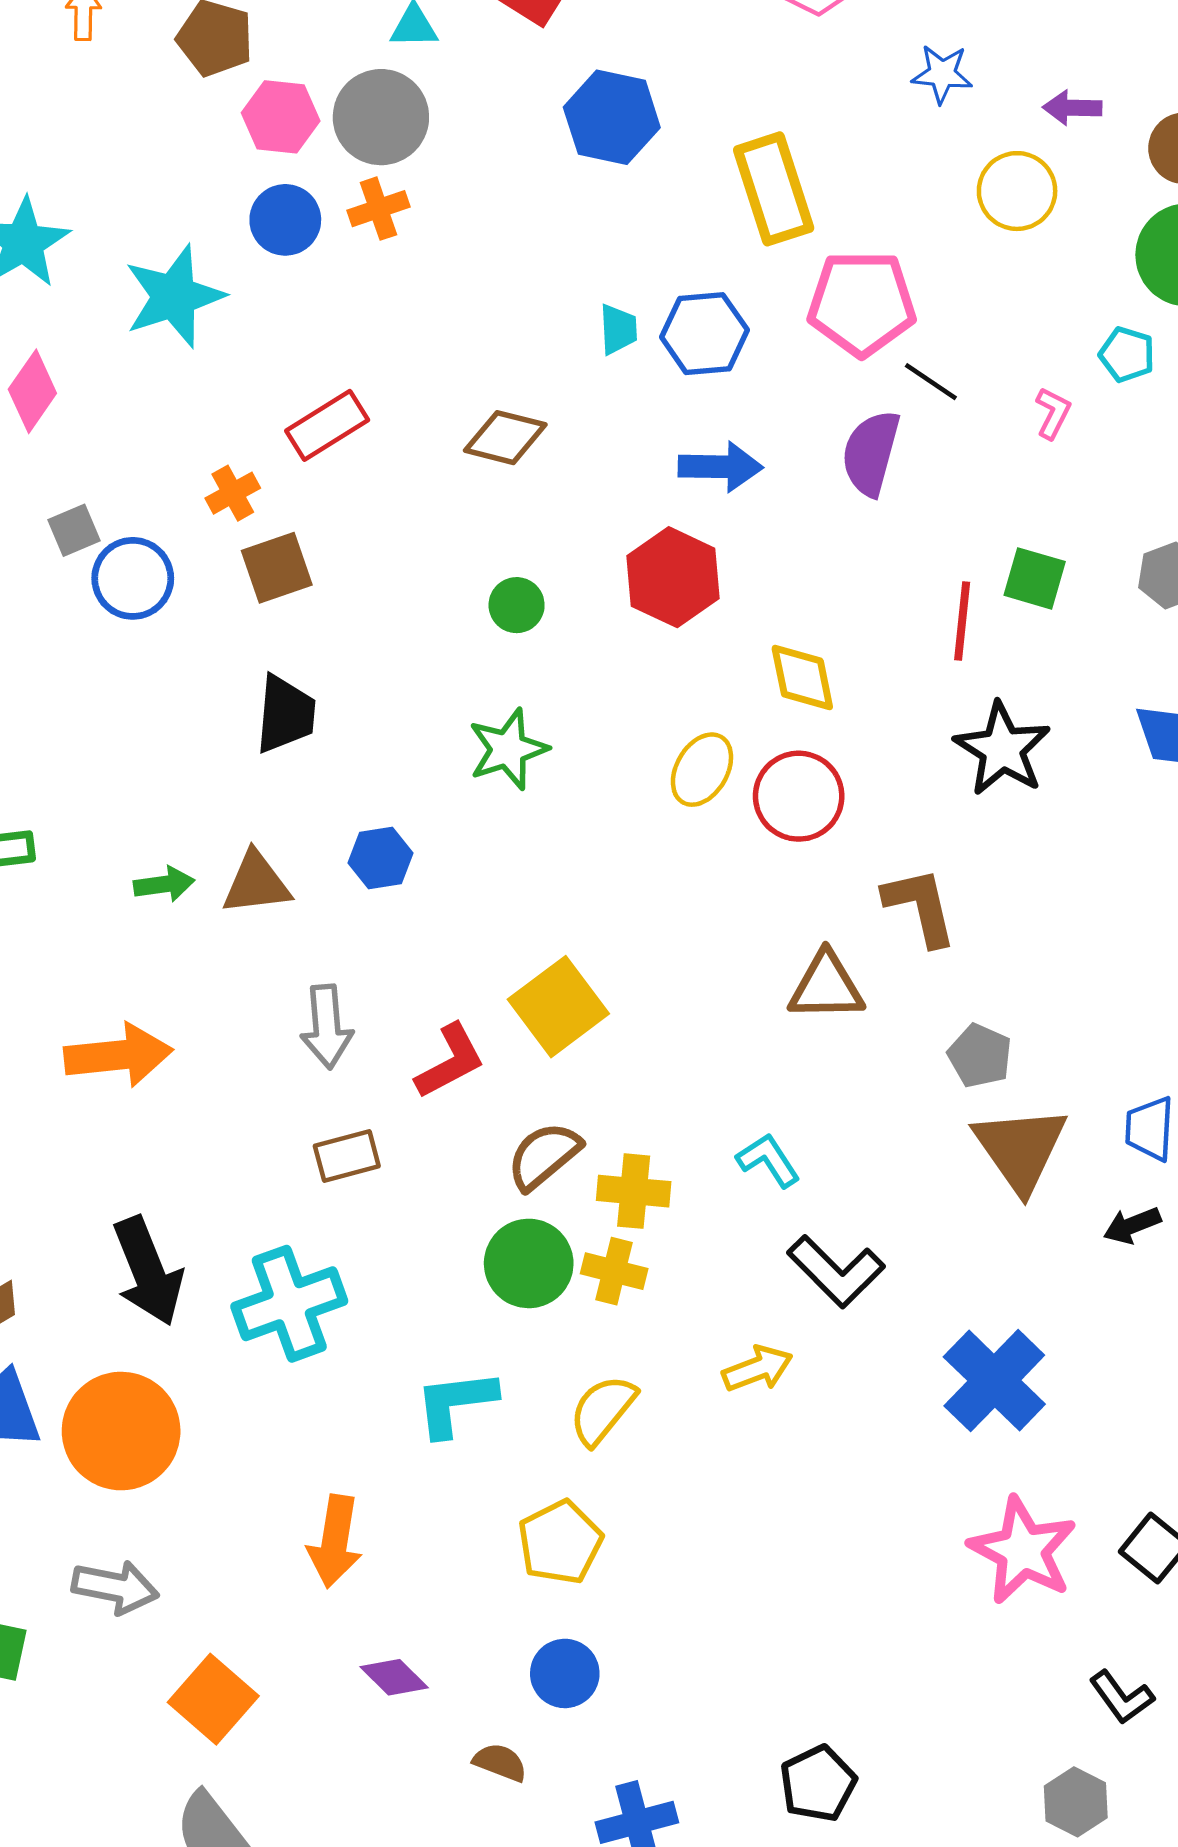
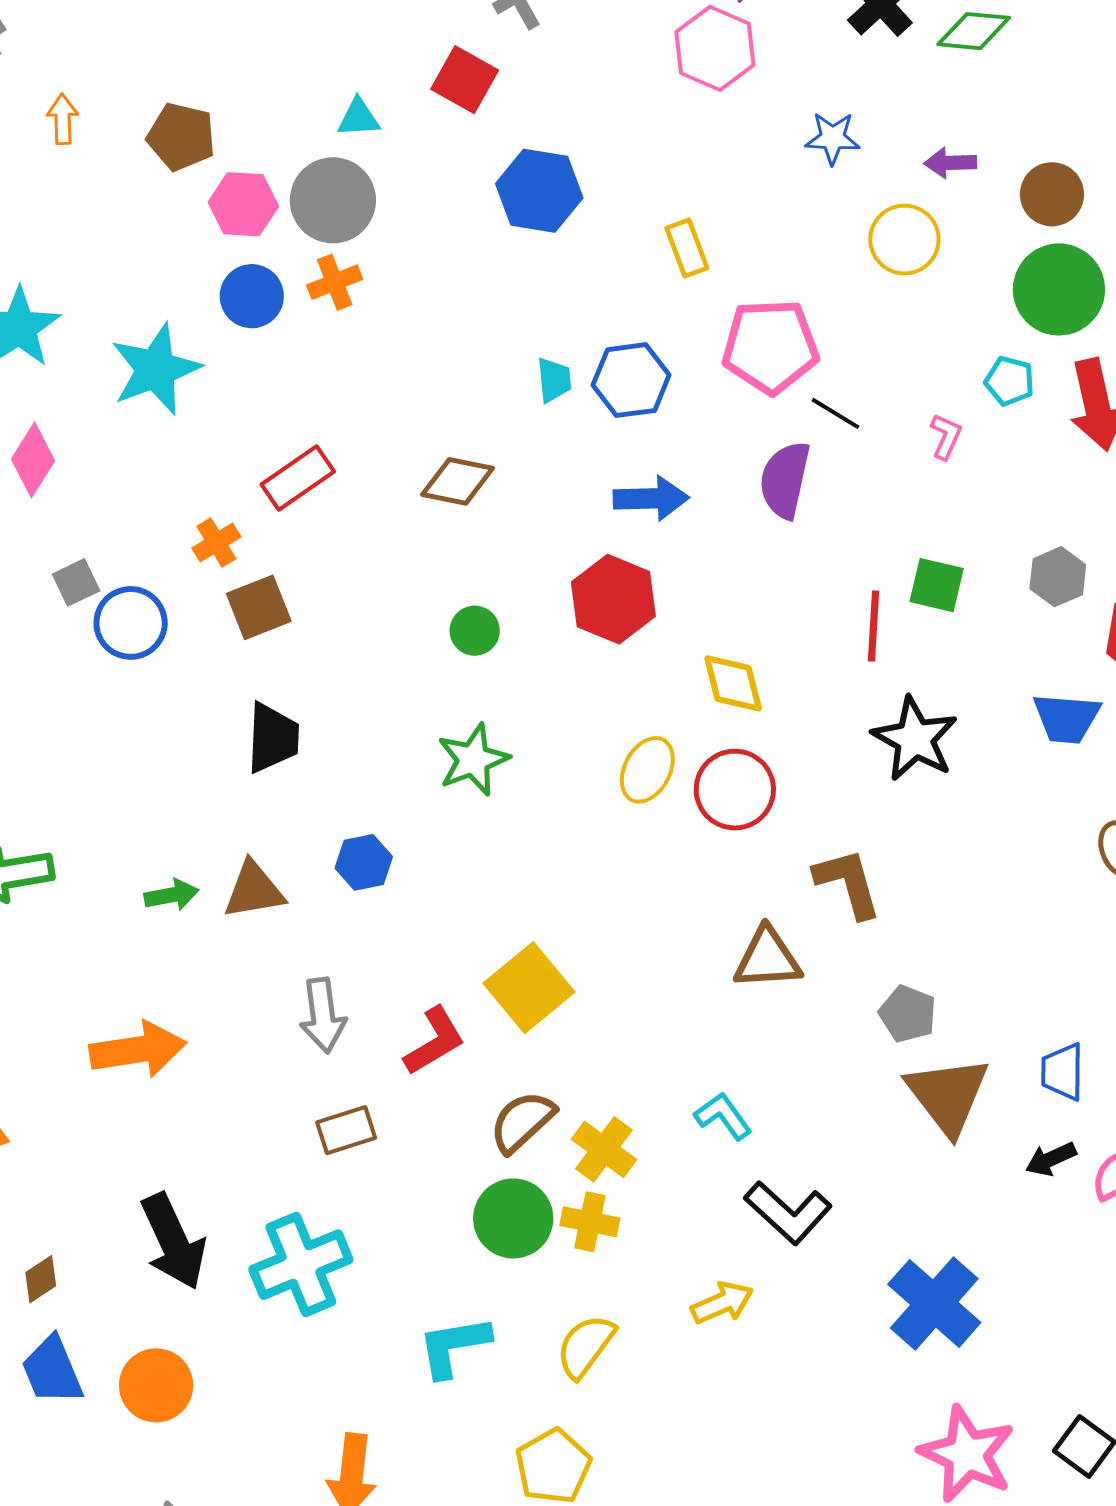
yellow rectangle: (774, 189) -> (687, 248), size x0.6
yellow cross: (634, 1191) -> (604, 1149), turned 34
orange circle: (121, 1431) -> (156, 1385), size x0.7

